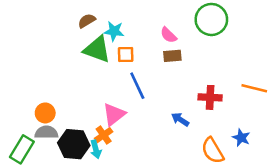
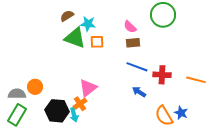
blue line: (137, 86) -> (137, 67), moved, turned -45
orange line: (254, 88) -> (196, 80), moved
gray semicircle: (46, 132) -> (17, 94), moved
blue star: (241, 138) -> (181, 113), moved

